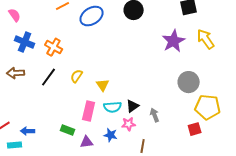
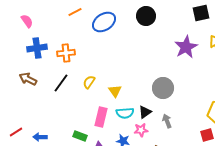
blue cross: (25, 42) -> (37, 48), turned -30
orange cross: (54, 47) -> (66, 53), turned -36
brown arrow: (16, 73) -> (28, 79), turned 30
gray circle: (189, 82) -> (163, 88), moved

